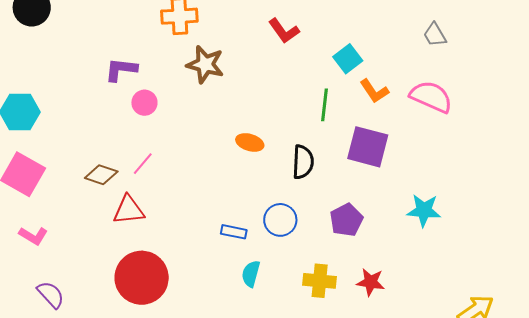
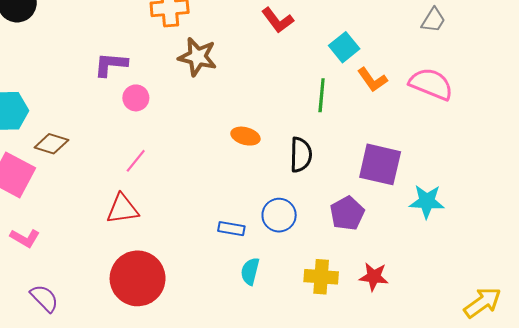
gray trapezoid: (435, 35) -> (433, 20), turned -116
purple square: (368, 147) -> (380, 164), moved
brown diamond: (101, 175) -> (51, 144), moved

